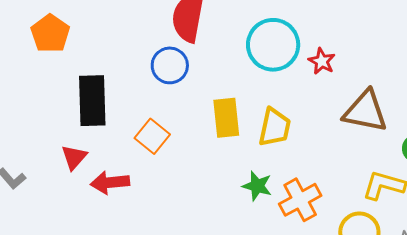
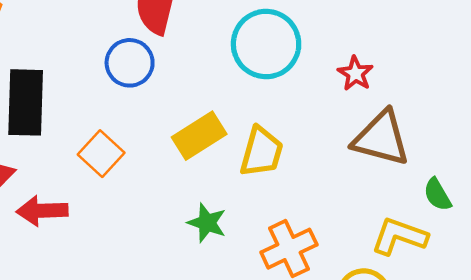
red star: (322, 61) -> (355, 74), moved
yellow rectangle: (226, 118) -> (199, 136), turned 60
green star: (257, 186) -> (207, 223), moved

